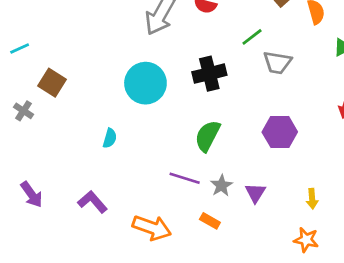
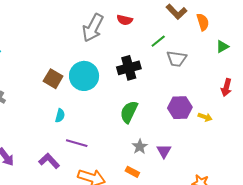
brown square: (52, 83) -> (53, 79), moved
purple line: (185, 178) -> (77, 143), moved
yellow arrow: (312, 199) -> (205, 117), moved, turned -64

